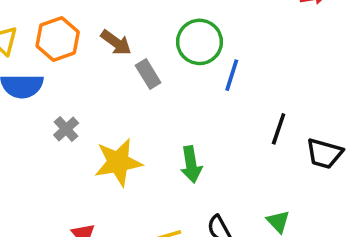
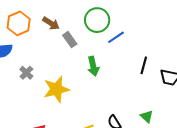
blue line: (232, 75) -> (116, 37), turned 42
green arrow: (191, 164) -> (93, 66), moved

